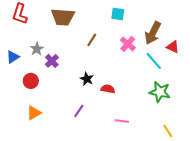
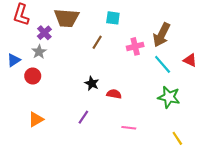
cyan square: (118, 14) -> (113, 18), moved
pink cross: (128, 44) -> (135, 46), turned 35
red triangle: (173, 47) -> (190, 60), moved
purple cross: (52, 61) -> (44, 33), moved
red circle: (31, 81) -> (33, 76), moved

